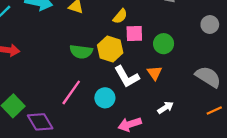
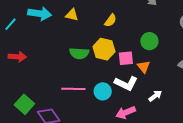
pink square: (134, 34) -> (126, 58), moved
white L-shape: (127, 77) -> (126, 83), moved, turned -30
pink line: (71, 92) -> (73, 89), turned 60

